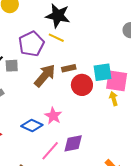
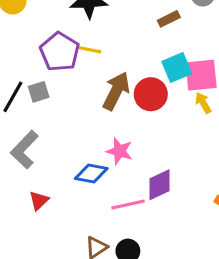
yellow line: (56, 38) -> (89, 50), moved
brown rectangle: (69, 68) -> (169, 19), moved
brown arrow: (45, 76) -> (116, 91), moved
pink line: (50, 151) -> (128, 204), turned 50

